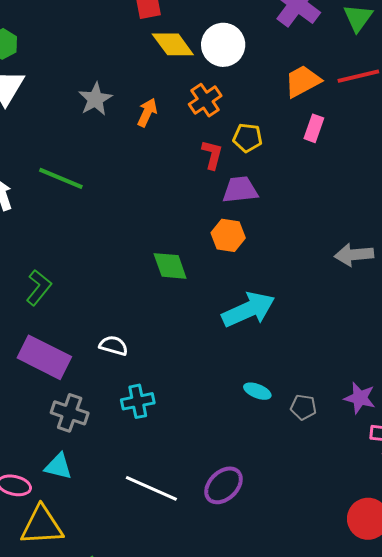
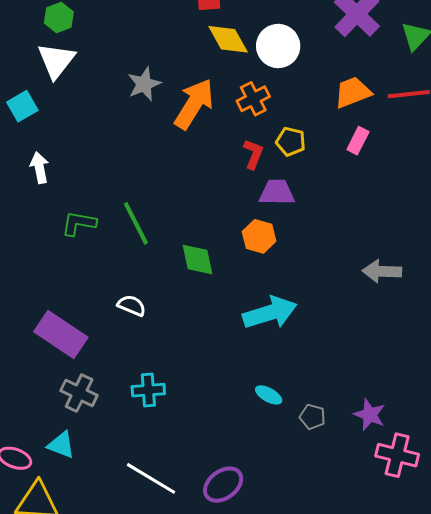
orange arrow: (147, 113) -> (194, 104), size x1.8
green line: (61, 178) -> (136, 223), moved, turned 33
green L-shape: (39, 287) -> (79, 223), moved, turned -126
white semicircle: (113, 346) -> (132, 306), moved

